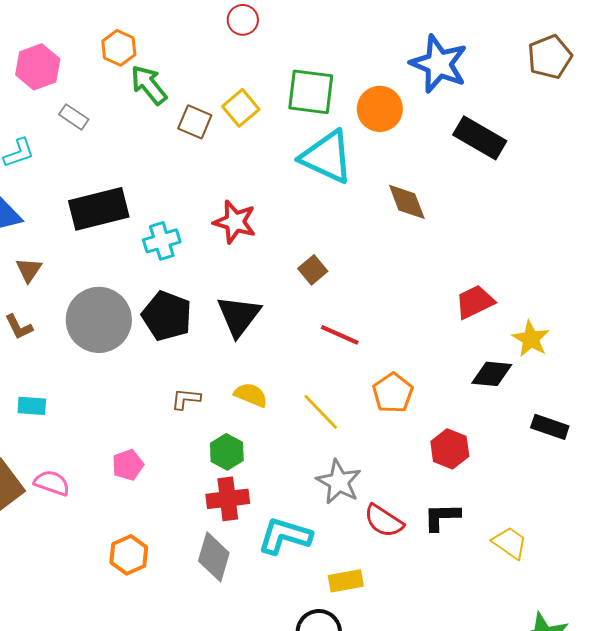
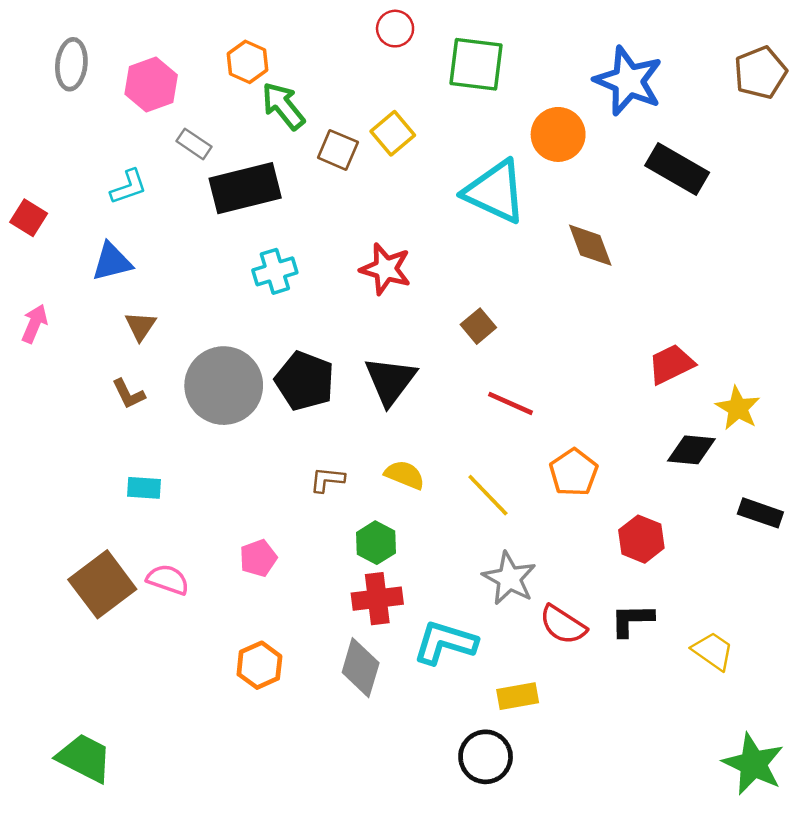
green square: (311, 92) -> (476, 64), moved
black rectangle: (99, 209) -> (245, 188), moved
cyan cross: (162, 241) -> (275, 271), moved

